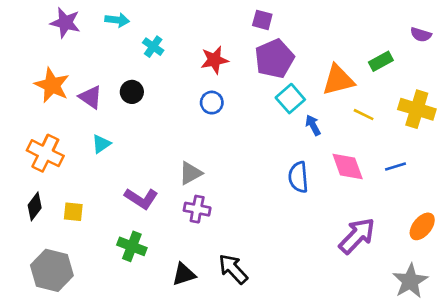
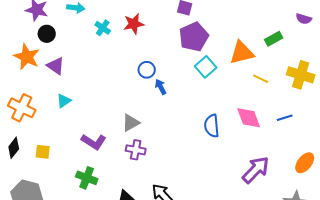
red star: (214, 60) -> (134, 24), moved
black circle: (132, 92) -> (47, 34), moved
blue arrow: (313, 125) -> (161, 87), moved

